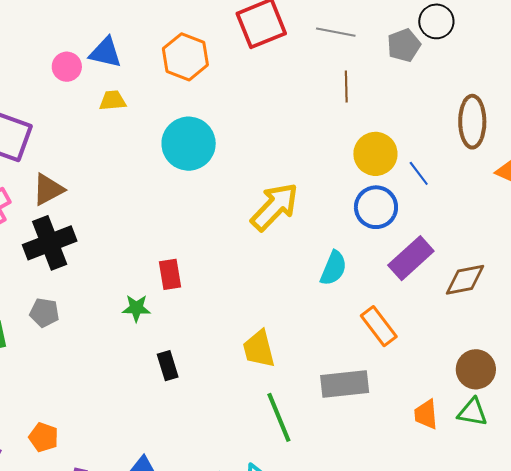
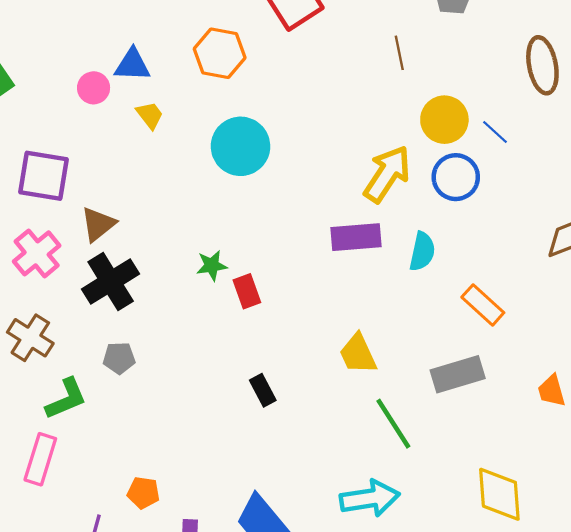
yellow trapezoid: (113, 101) -> (150, 115), turned 68
yellow arrow: (275, 207) -> (387, 174), moved
purple rectangle: (411, 258) -> (356, 237), moved, turned 48
green star: (136, 308) -> (212, 266), moved

